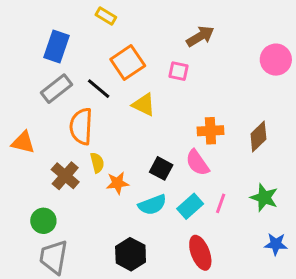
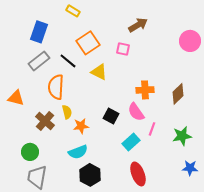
green star: (264, 198) -> (182, 136), turned -30
pink line: (221, 203) -> (152, 129), moved
cyan semicircle: (152, 205) -> (78, 152), moved

